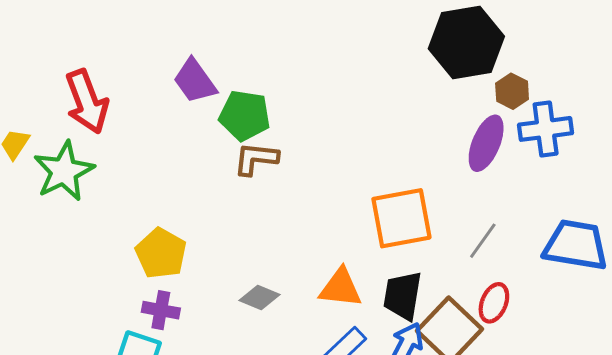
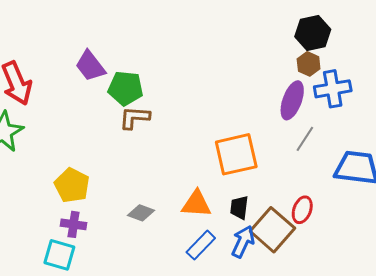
black hexagon: (466, 43) -> (313, 33), moved, size x0.7
gray line: (483, 241) -> (305, 139), moved
black trapezoid: (403, 296) -> (239, 207), size x0.7

